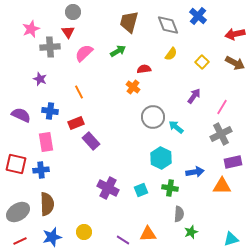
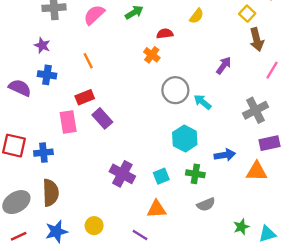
yellow square: (202, 62) -> (247, 14), moved
brown arrow: (235, 63) -> (257, 40), moved, turned 48
pink line: (222, 107) -> (272, 70), moved
blue cross: (50, 111) -> (47, 75), moved
pink rectangle: (46, 142) -> (68, 122), moved
gray semicircle: (179, 214) -> (206, 204), turned 63
green star: (191, 232) -> (241, 227), moved
orange triangle: (148, 234) -> (157, 209), moved

